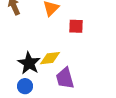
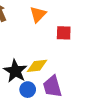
blue circle: (25, 86) -> (28, 90), moved

